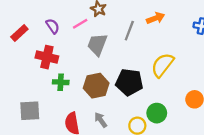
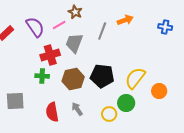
purple semicircle: (53, 26) -> (35, 27), size x1.5
red cross: (47, 57) -> (50, 55), moved, turned -30
yellow semicircle: (162, 65) -> (135, 78), moved

